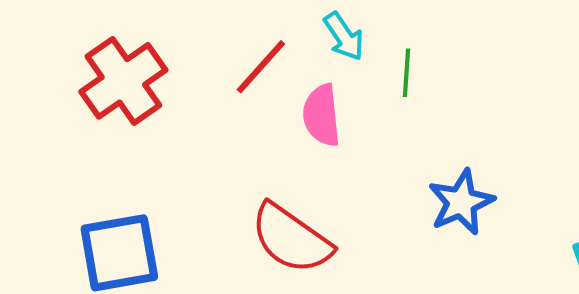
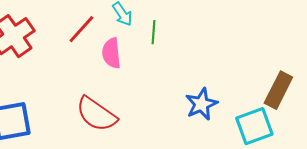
blue star: (461, 202) -> (201, 104), moved

